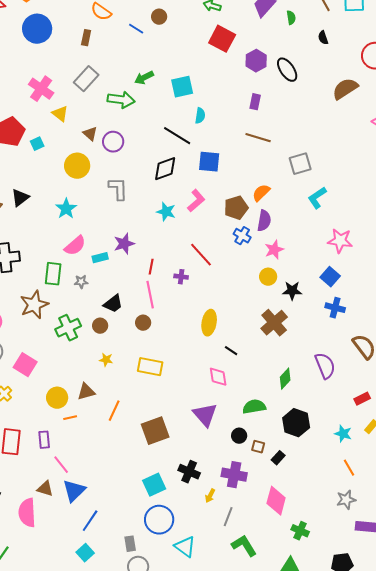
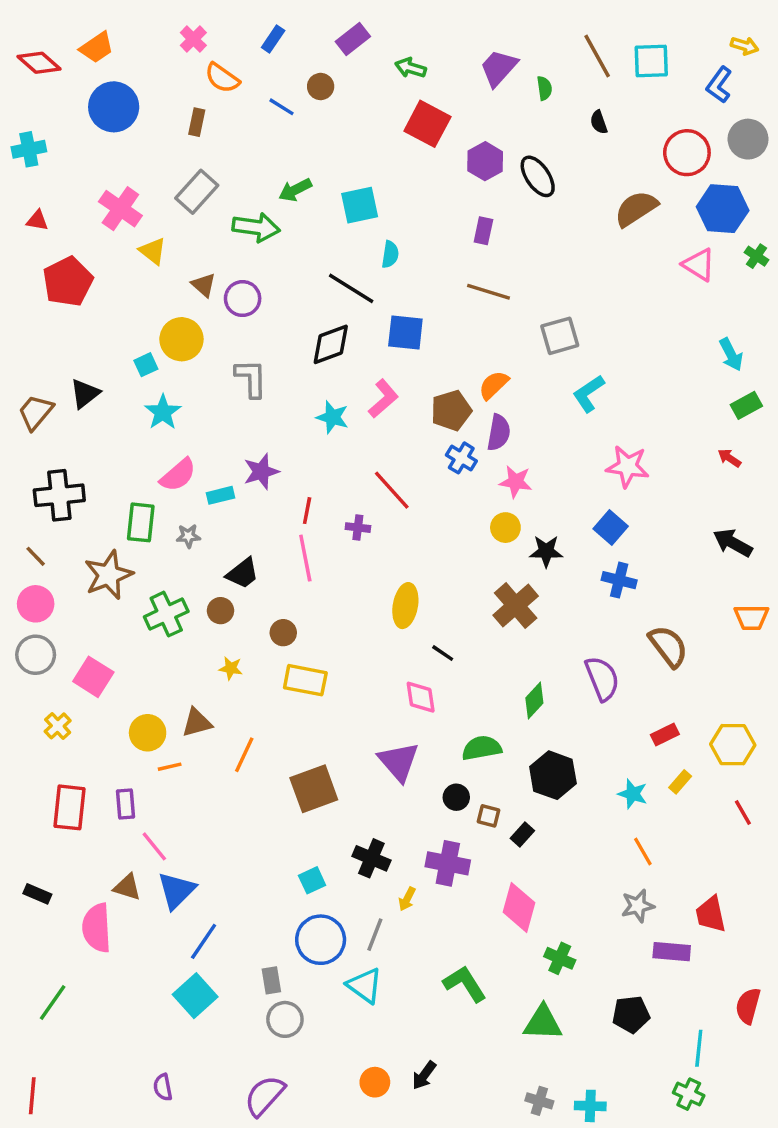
cyan square: (37, 144) -> (146, 365), moved
pink star: (274, 250) -> (516, 482), turned 30
brown circle: (143, 323) -> (283, 633), moved
cyan square: (154, 485) -> (312, 880), size x0.7
gray line: (228, 517) -> (375, 935), moved
cyan square: (85, 553) -> (195, 996), size x1.4

